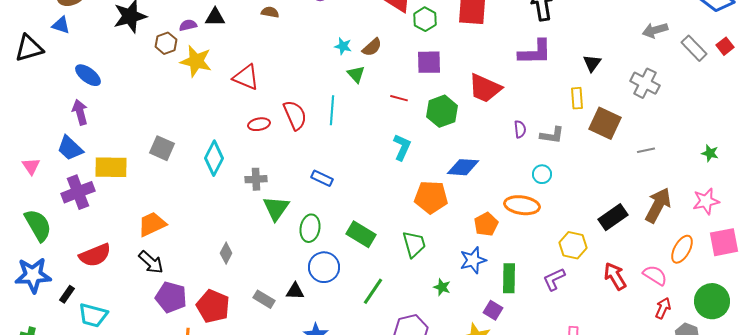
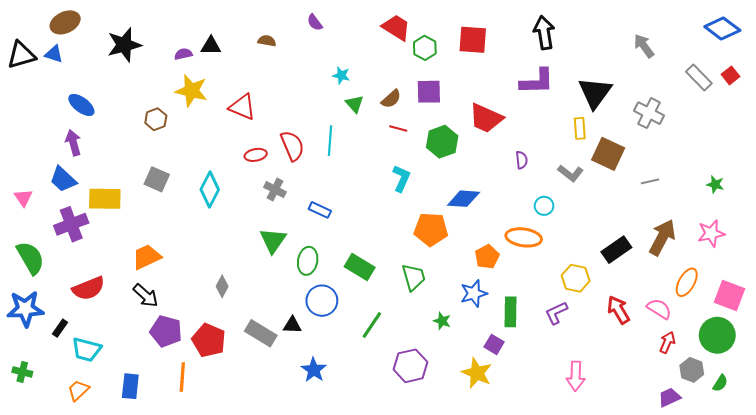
gray arrow: (655, 30) -> (644, 46), moved, turned 70
brown hexagon: (166, 43) -> (156, 119), moved
brown semicircle: (372, 47) -> (391, 99), moved
black triangle: (29, 48) -> (21, 55), moved
black triangle: (592, 63) -> (595, 93), size x1.8
gray L-shape: (552, 135) -> (571, 173), moved, turned 30
gray cross: (256, 179) -> (275, 190), moved, turned 30
pink square: (724, 242) -> (729, 296), moved, turned 32
gray rectangle: (264, 299) -> (261, 333), size x1.4

